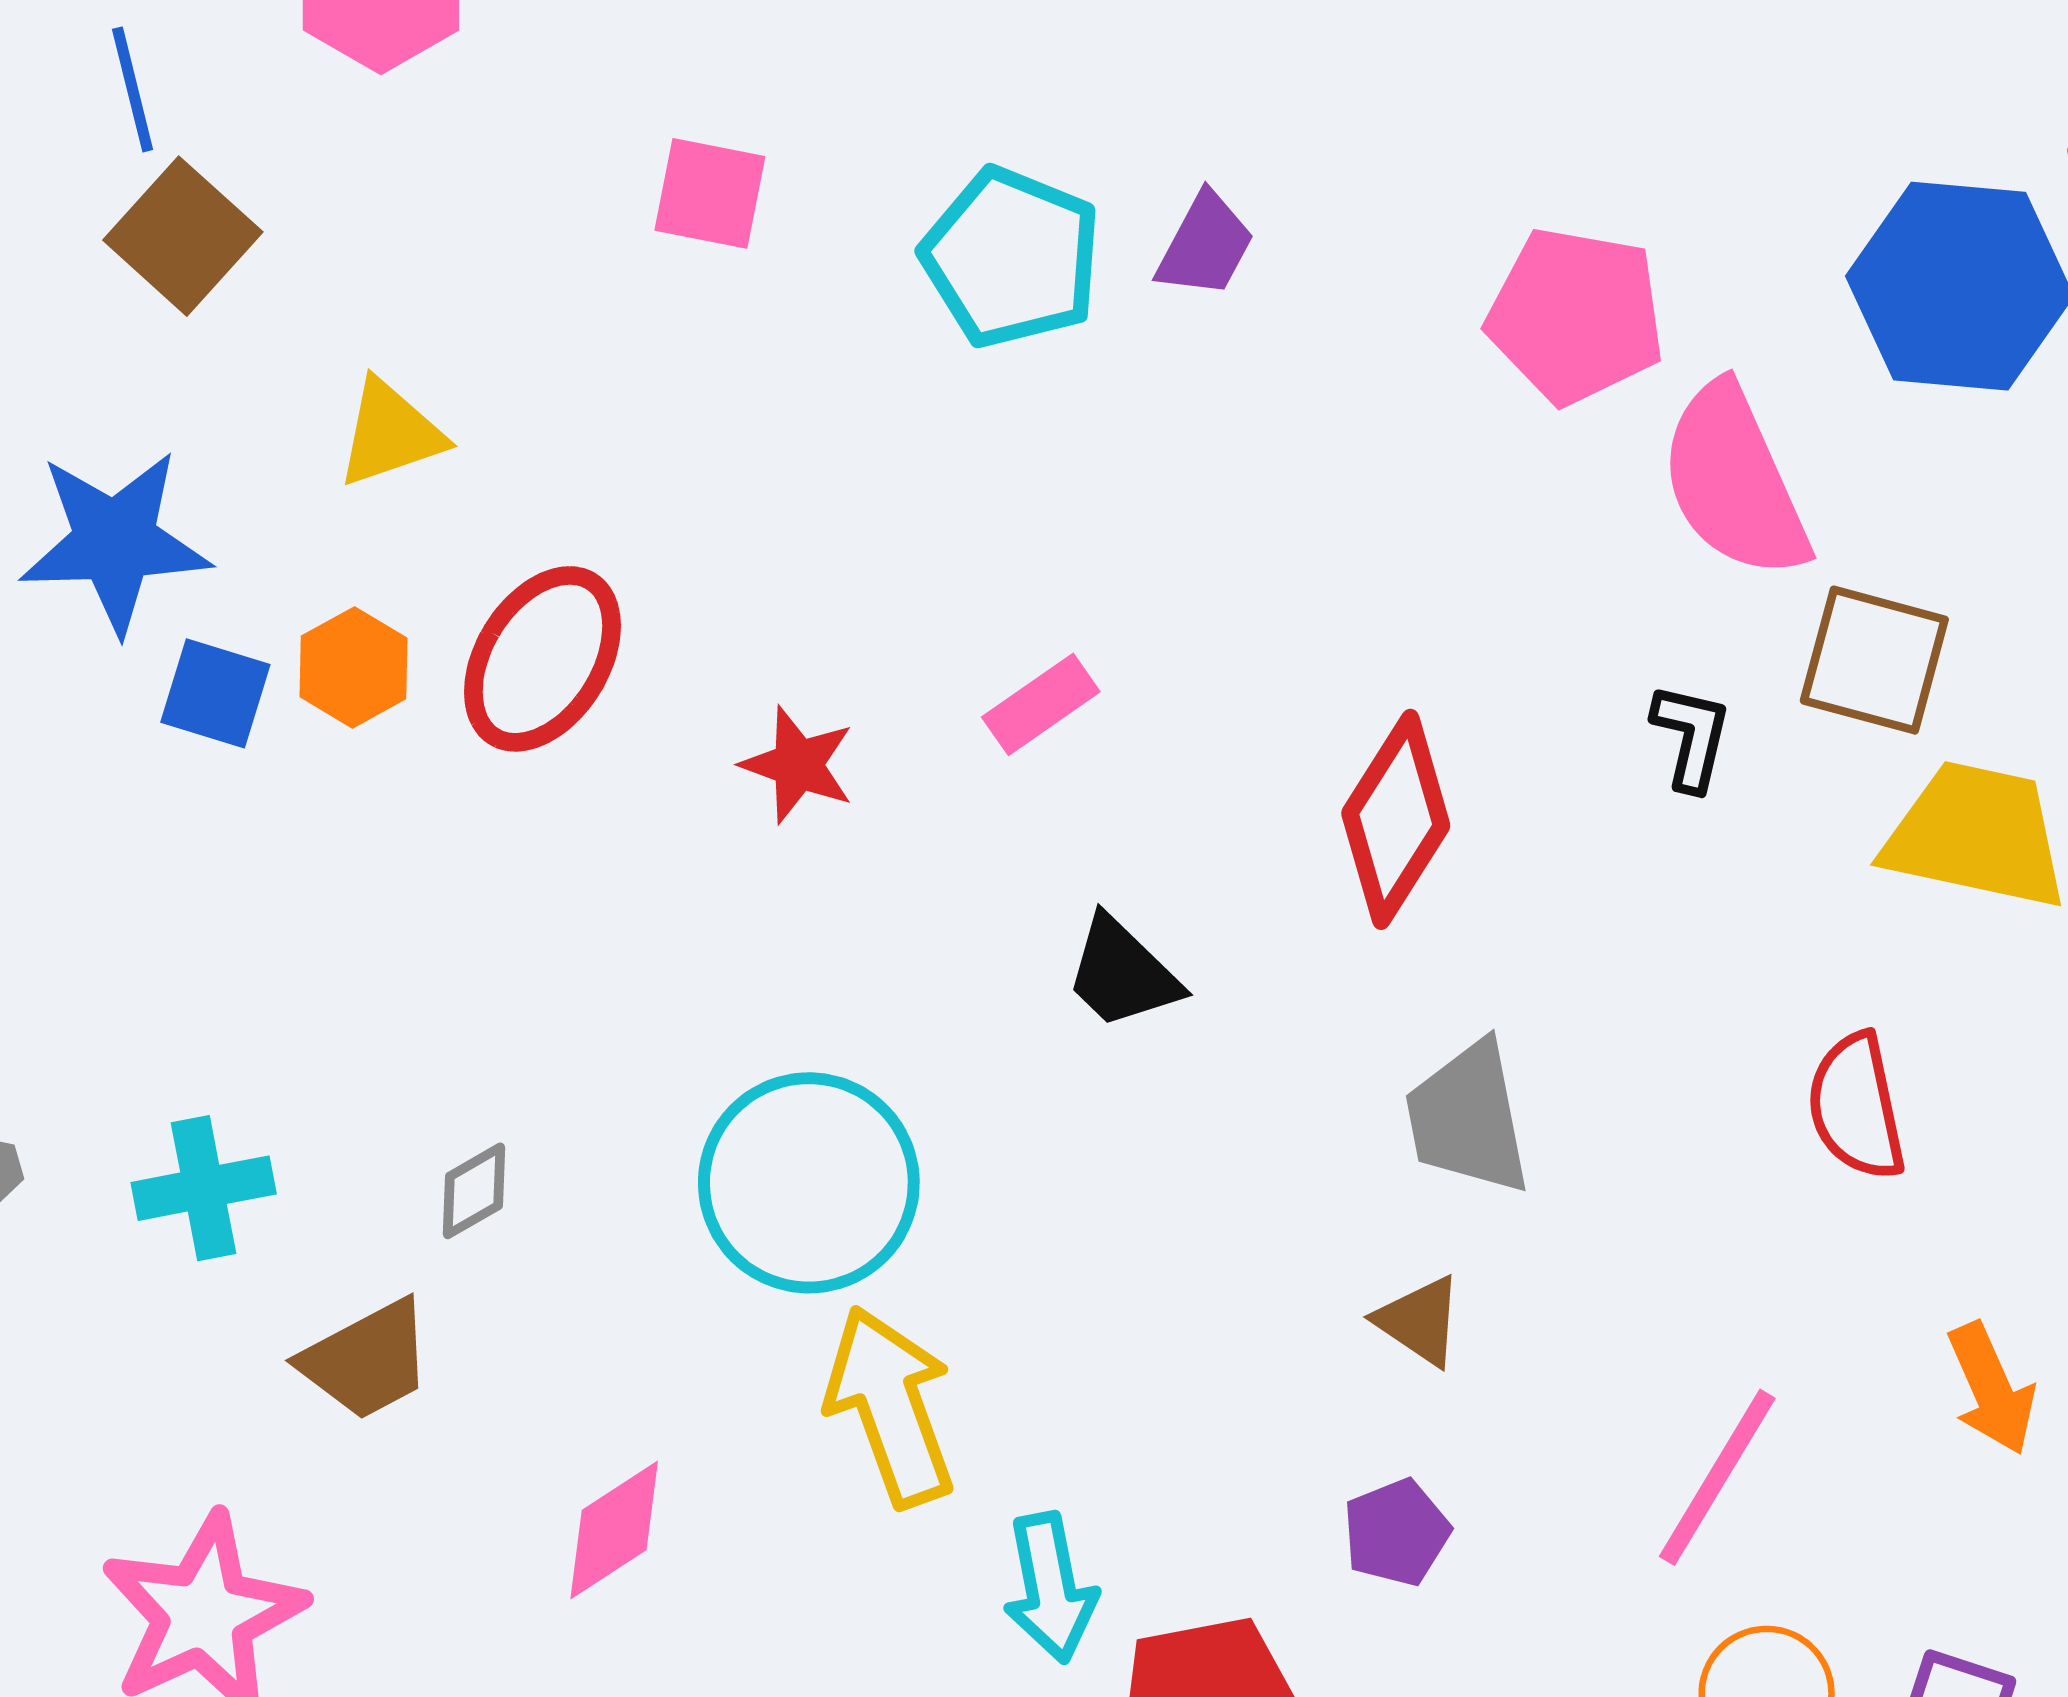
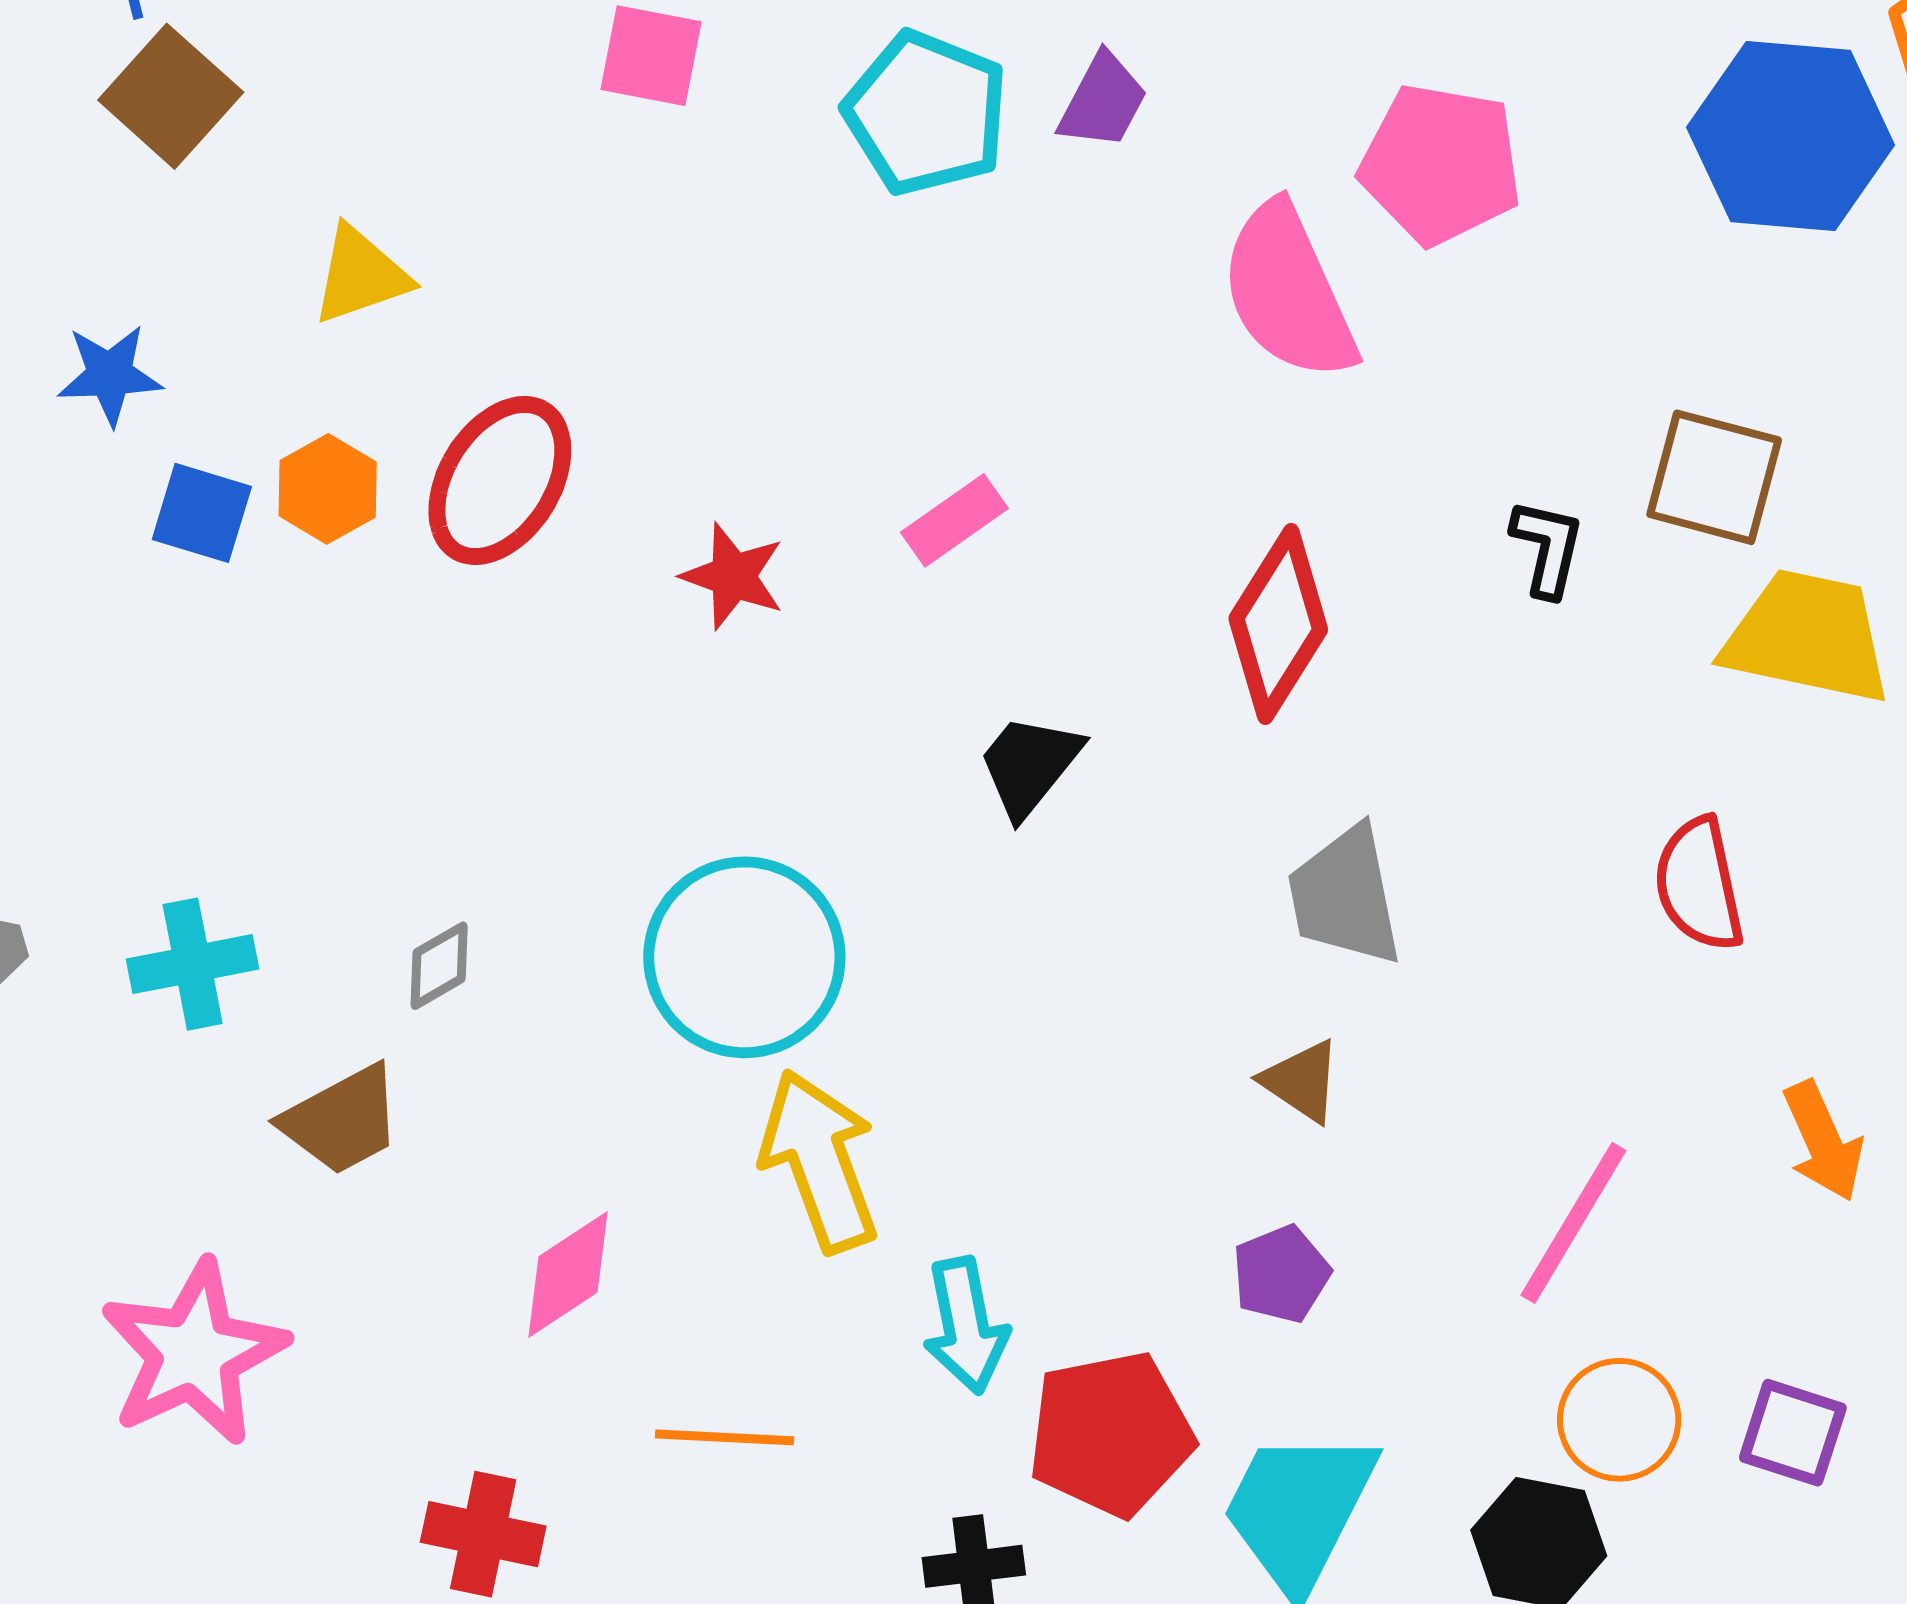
pink semicircle: (1734, 481) -> (1288, 292), moved
blue star: (115, 542) -> (110, 375), size x0.6
black trapezoid: (1122, 973) -> (1029, 765), turned 85

